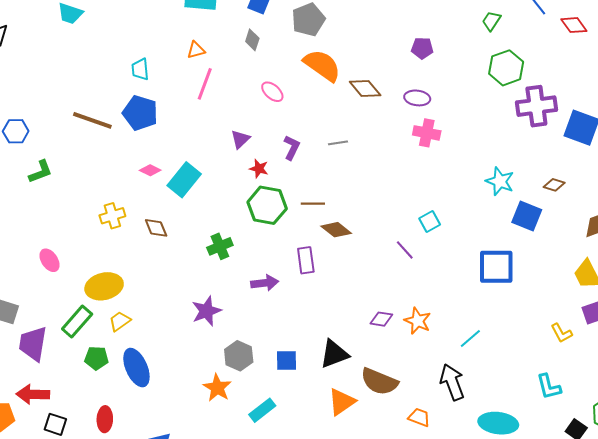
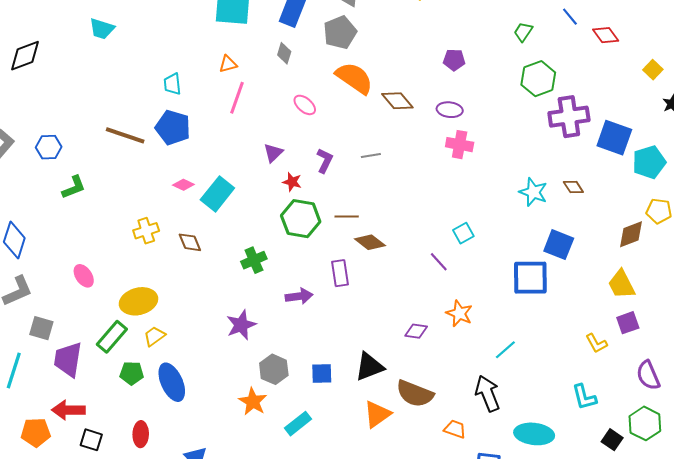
brown diamond: (554, 185) -> (573, 187), moved, turned 40
blue square: (527, 216) -> (559, 245), moved
orange star: (418, 321) -> (459, 313), moved

